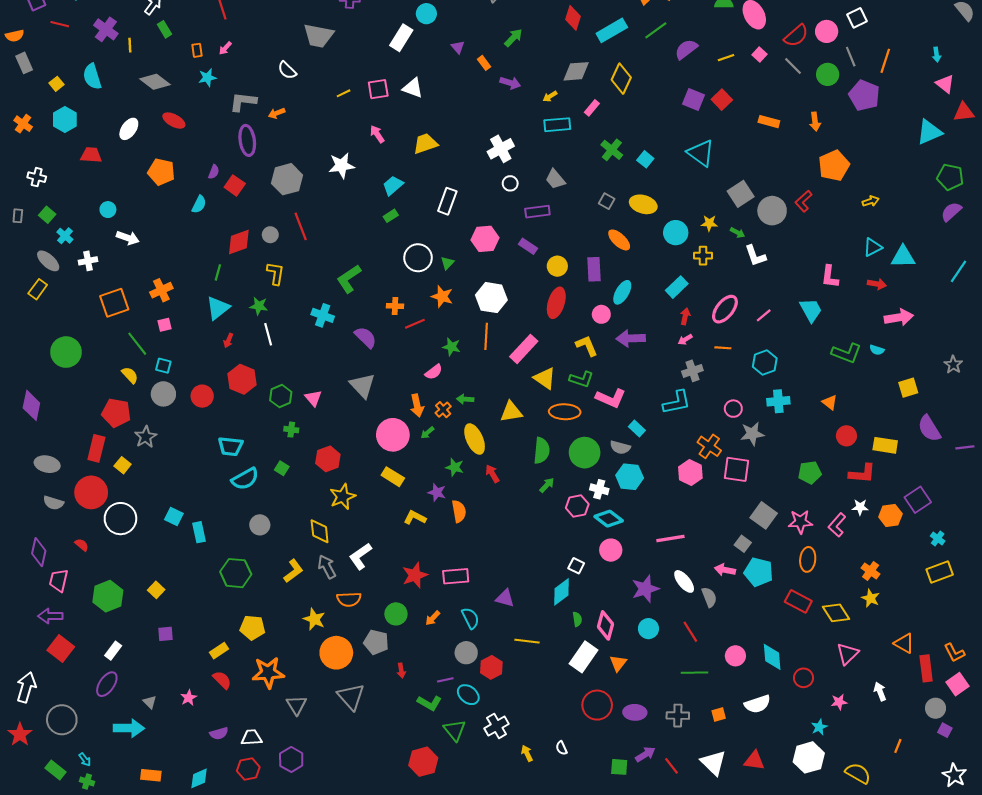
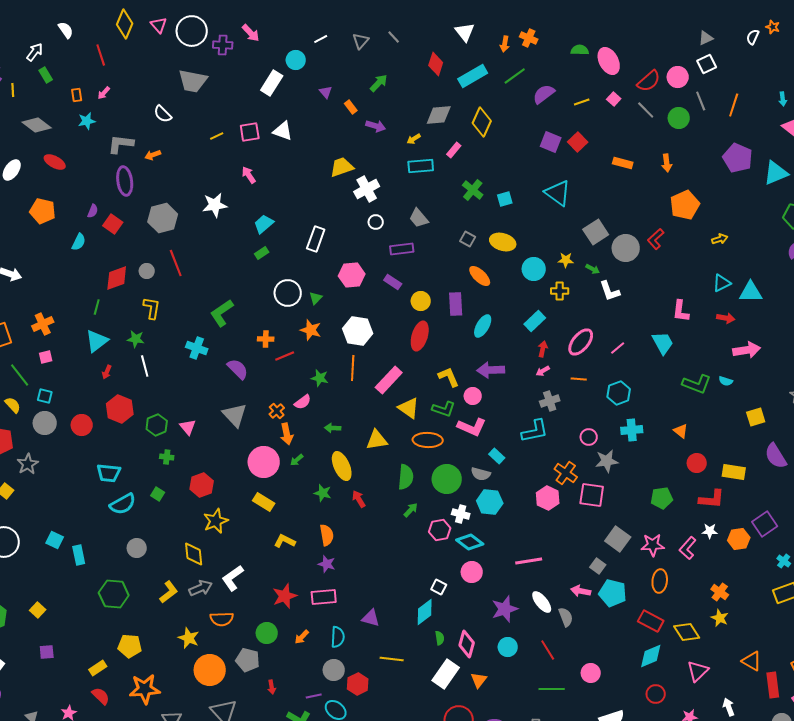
purple pentagon: (864, 95) -> (738, 158), moved
yellow trapezoid: (425, 144) -> (342, 167), moved
cyan square: (645, 159) -> (505, 199), turned 35
pink circle: (601, 314) -> (473, 396), moved
orange cross: (443, 410) -> (277, 411), moved
purple star: (437, 492) -> (327, 564), moved
gray arrow: (327, 567) -> (201, 588), turned 95
cyan semicircle: (470, 618) -> (338, 637), turned 30
cyan diamond: (772, 657) -> (651, 656), moved, turned 72

